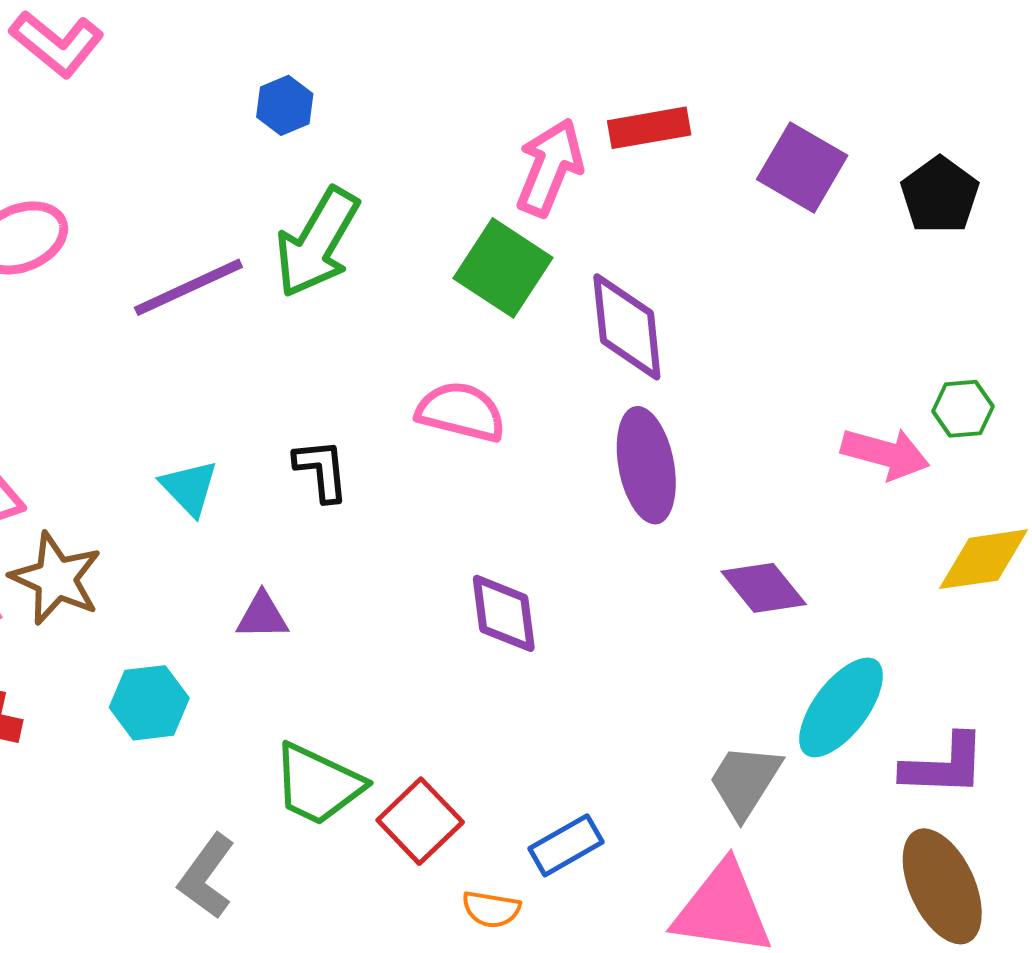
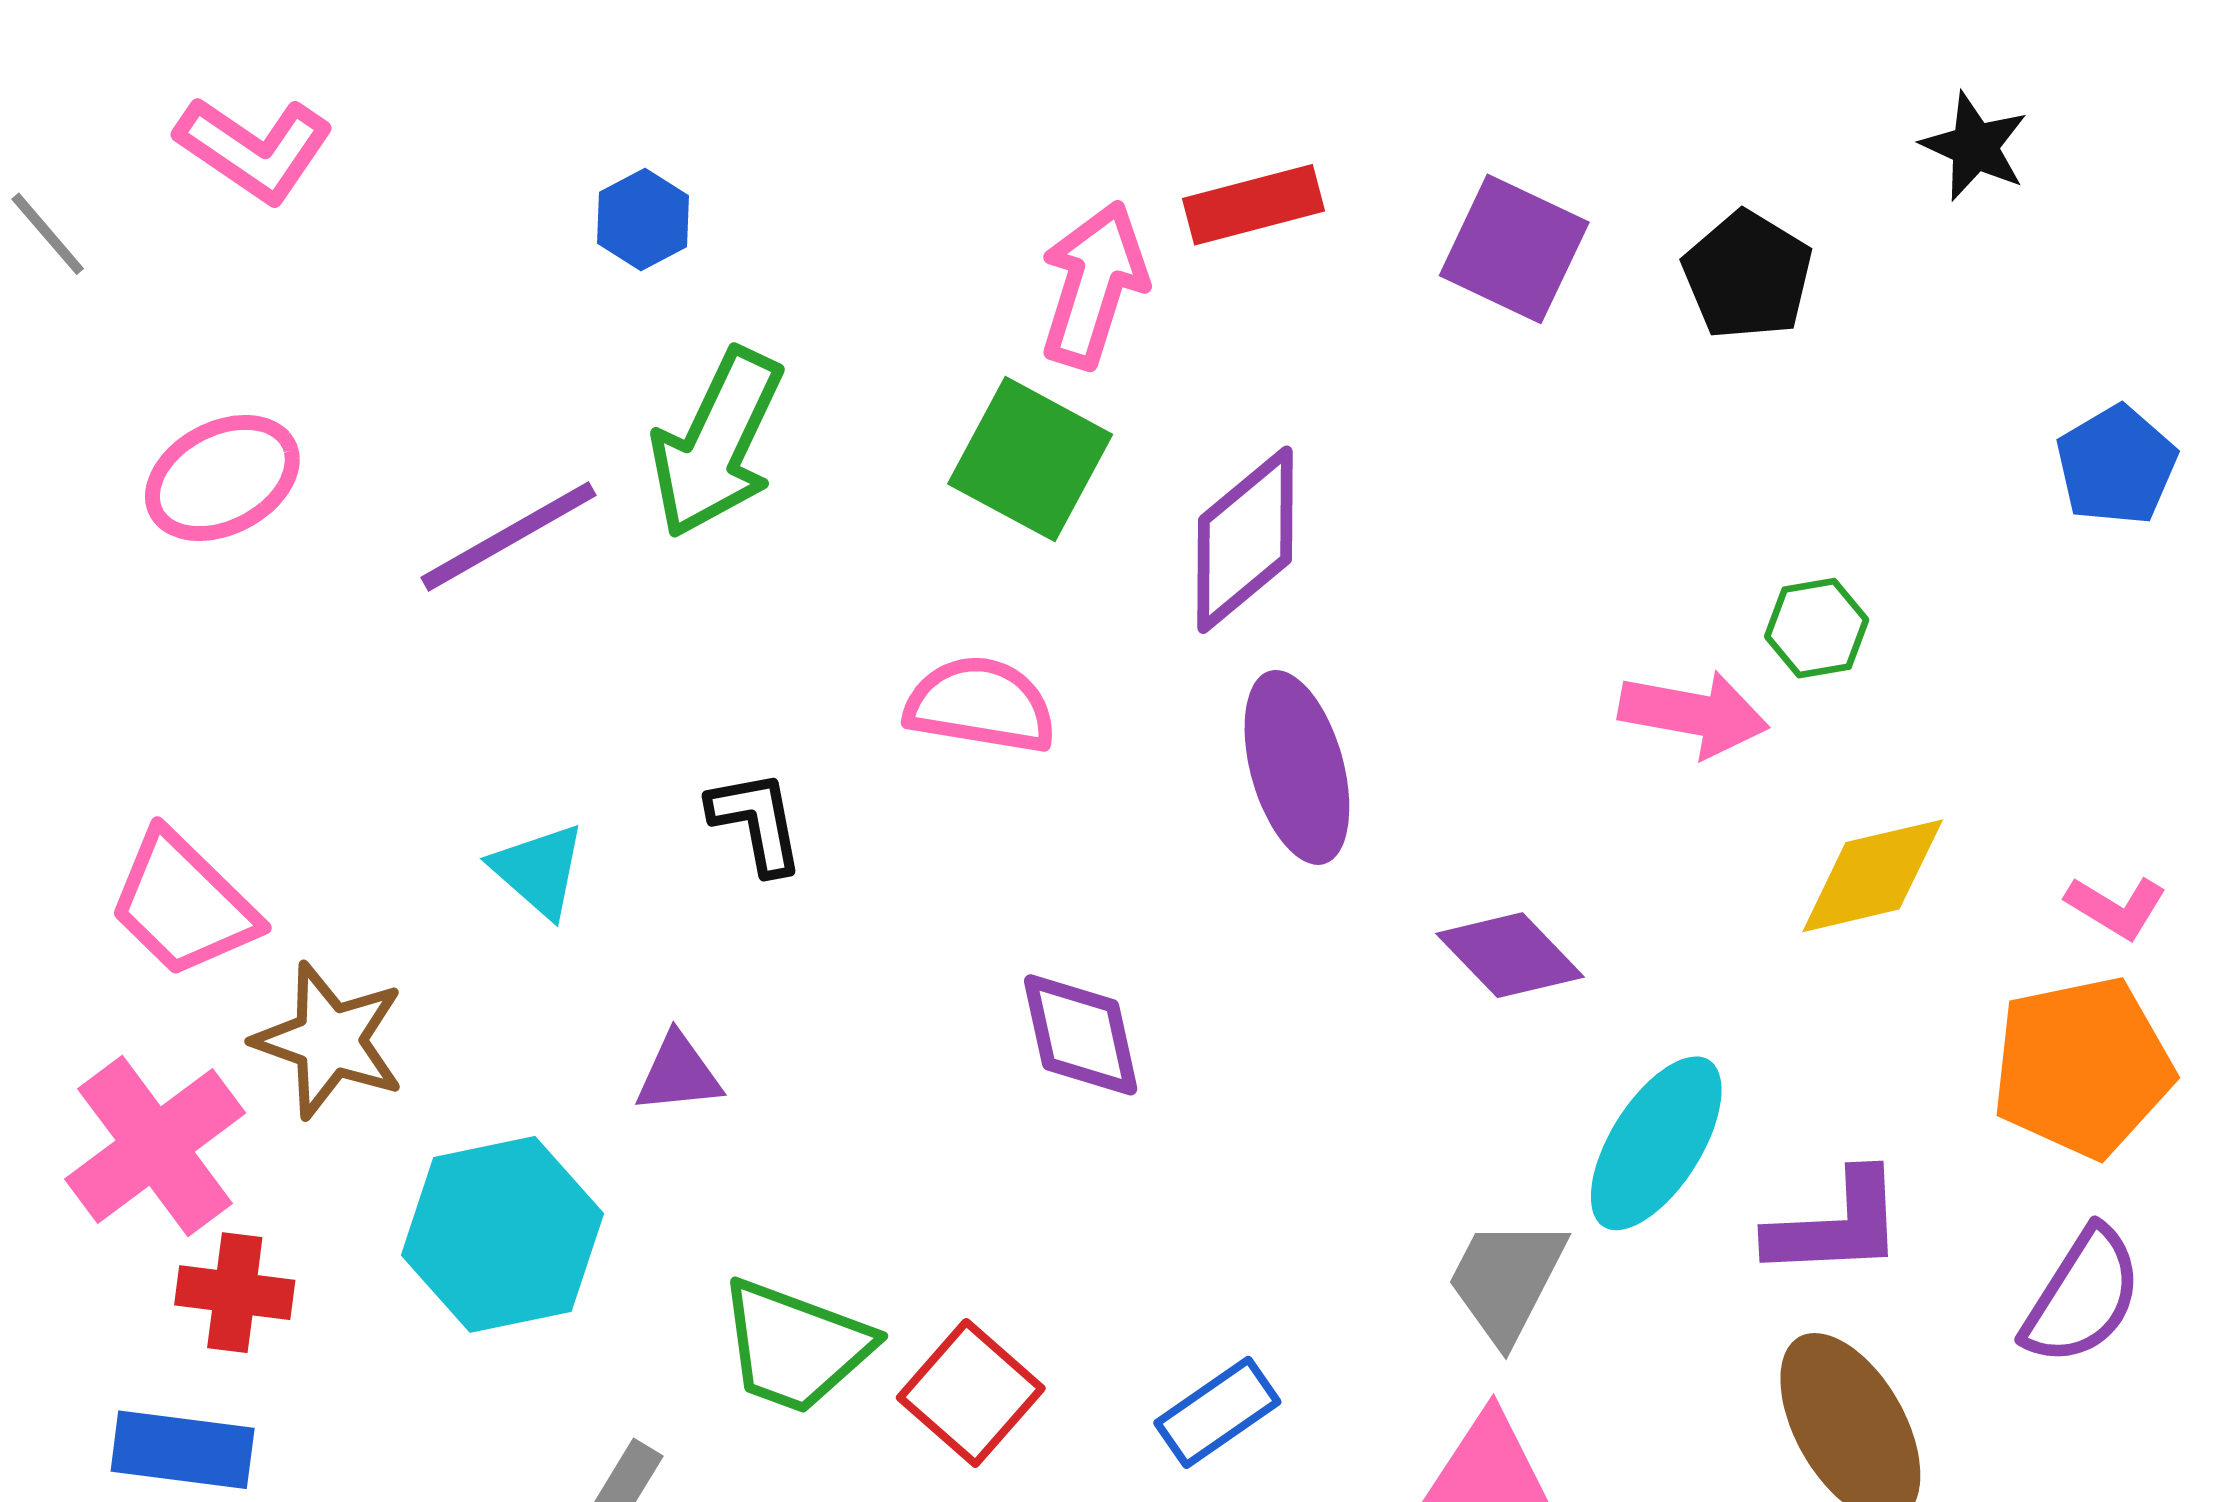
purple diamond: (627, 327) -> (1245, 540), turned 61
cyan hexagon: (149, 703) -> (502, 1234), size x1.5

